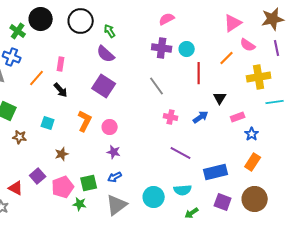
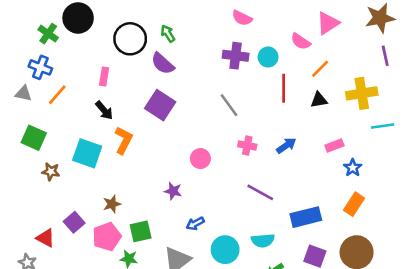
pink semicircle: (167, 19) -> (242, 18), turned -126
black circle: (81, 21) -> (130, 39), moved
pink semicircle: (248, 45) -> (301, 41), moved
orange line: (37, 78) -> (57, 95), moved
black triangle: (220, 98) -> (319, 100), moved, turned 48
orange L-shape: (85, 121) -> (124, 140), moved
cyan square: (48, 123) -> (87, 153), size x1.6
pink circle: (110, 127) -> (200, 159), moved
brown star: (62, 154) -> (112, 204), moved
blue arrow: (115, 177) -> (195, 224), moved

